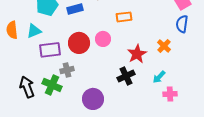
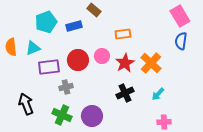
orange cross: (164, 46) -> (151, 63), moved, size x1.5
red star: (137, 54) -> (125, 63), moved
green cross: (52, 85) -> (62, 115), moved
pink cross: (170, 94) -> (164, 122), moved

